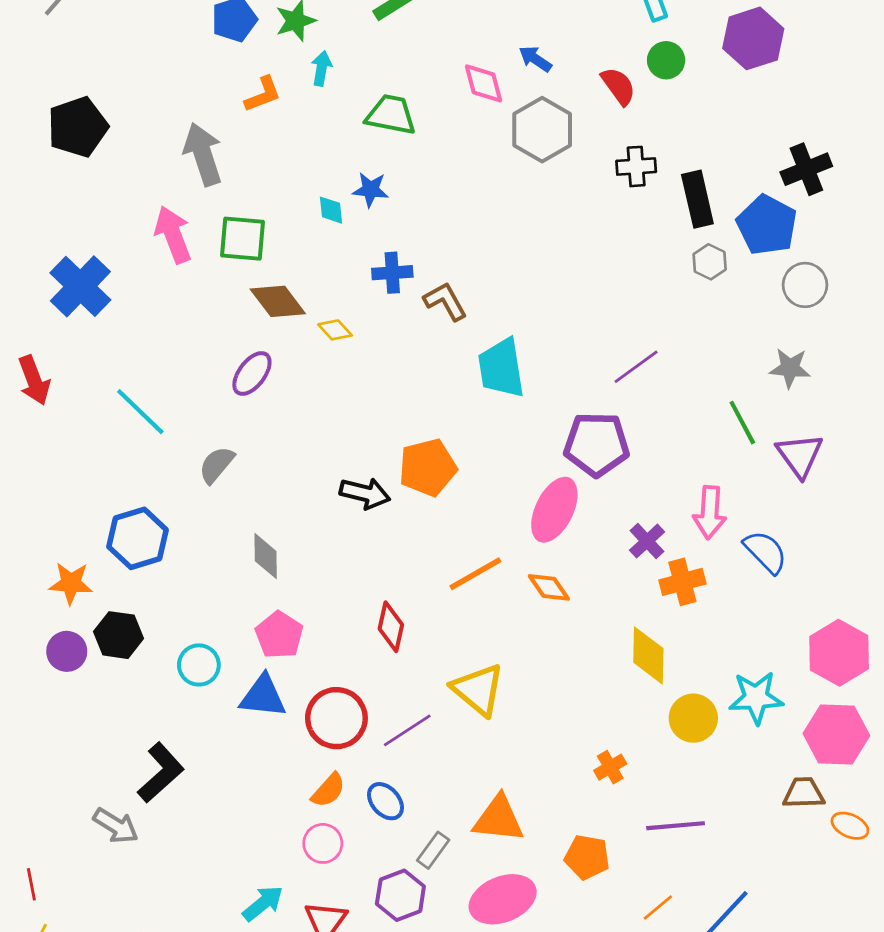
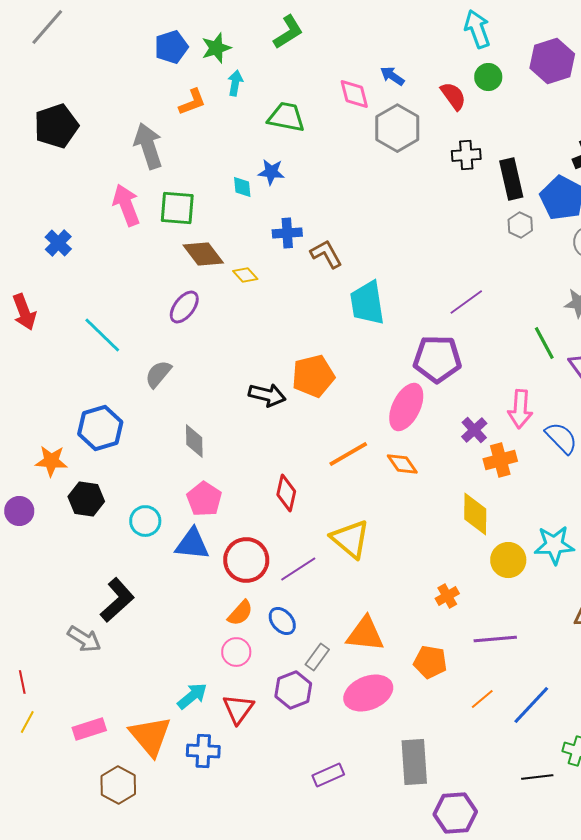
blue cross: (80, 286) -> (58, 243), size x0.6
purple circle: (67, 651) -> (19, 511), moved

